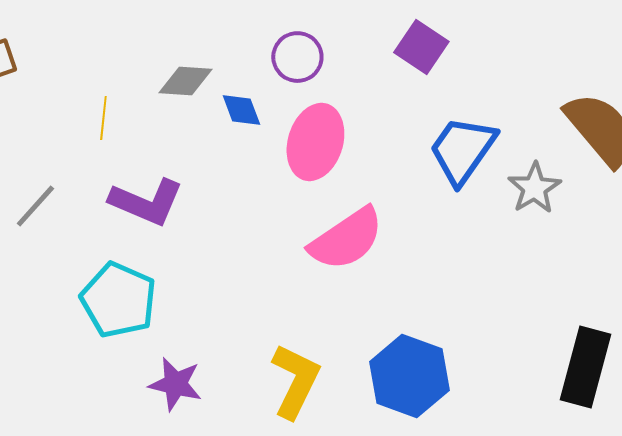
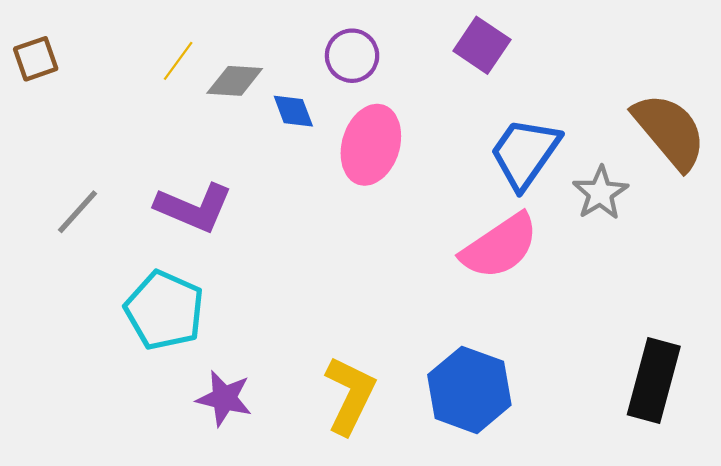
yellow line: (103, 118) -> (178, 61), moved, turned 30
pink semicircle: (346, 239) -> (500, 246), moved

